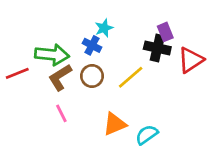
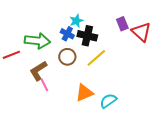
black cross: (157, 48) -> (87, 36), moved
red triangle: (191, 60) -> (141, 32), moved, turned -45
brown L-shape: (60, 77) -> (38, 71), moved

